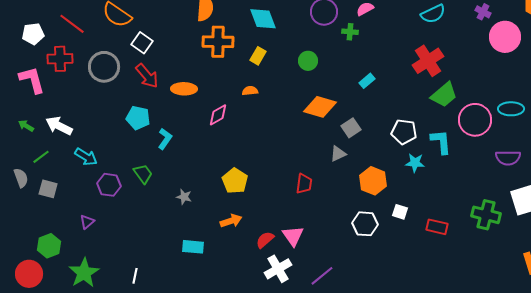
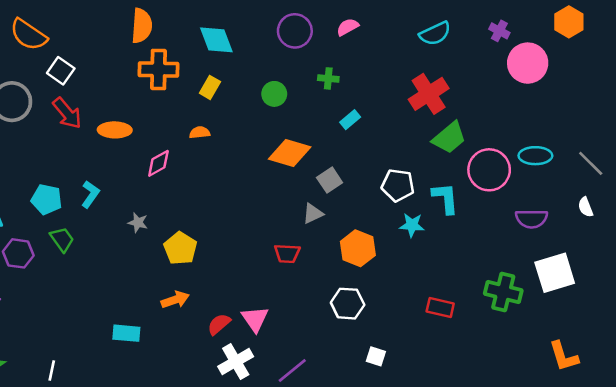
green cross: (350, 32) -> (328, 78), moved
cyan pentagon: (138, 118) -> (47, 199), moved
red trapezoid: (304, 184) -> (287, 253), moved, turned 85
gray star: (184, 197) -> (138, 223), moved
white square: (400, 212) -> (376, 356), moved

